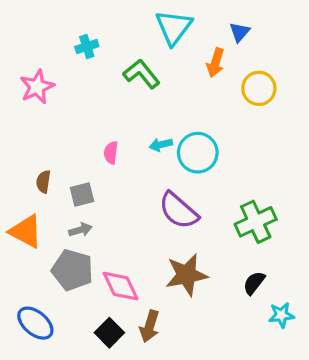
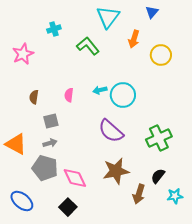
blue triangle: (240, 32) -> (152, 12), moved
brown semicircle: (43, 182) -> (34, 97), moved
brown arrow: (150, 326) -> (139, 194), moved

